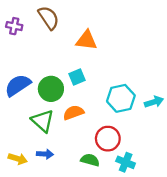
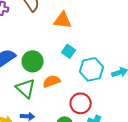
cyan square: (77, 77) -> (69, 51), moved, turned -32

